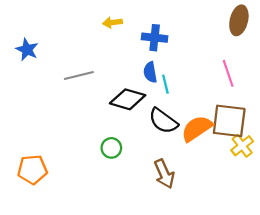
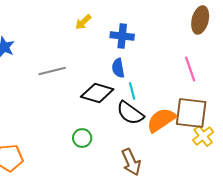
yellow arrow: (112, 23) -> (83, 22), turned -36
cyan line: (165, 84) -> (132, 91), moved

